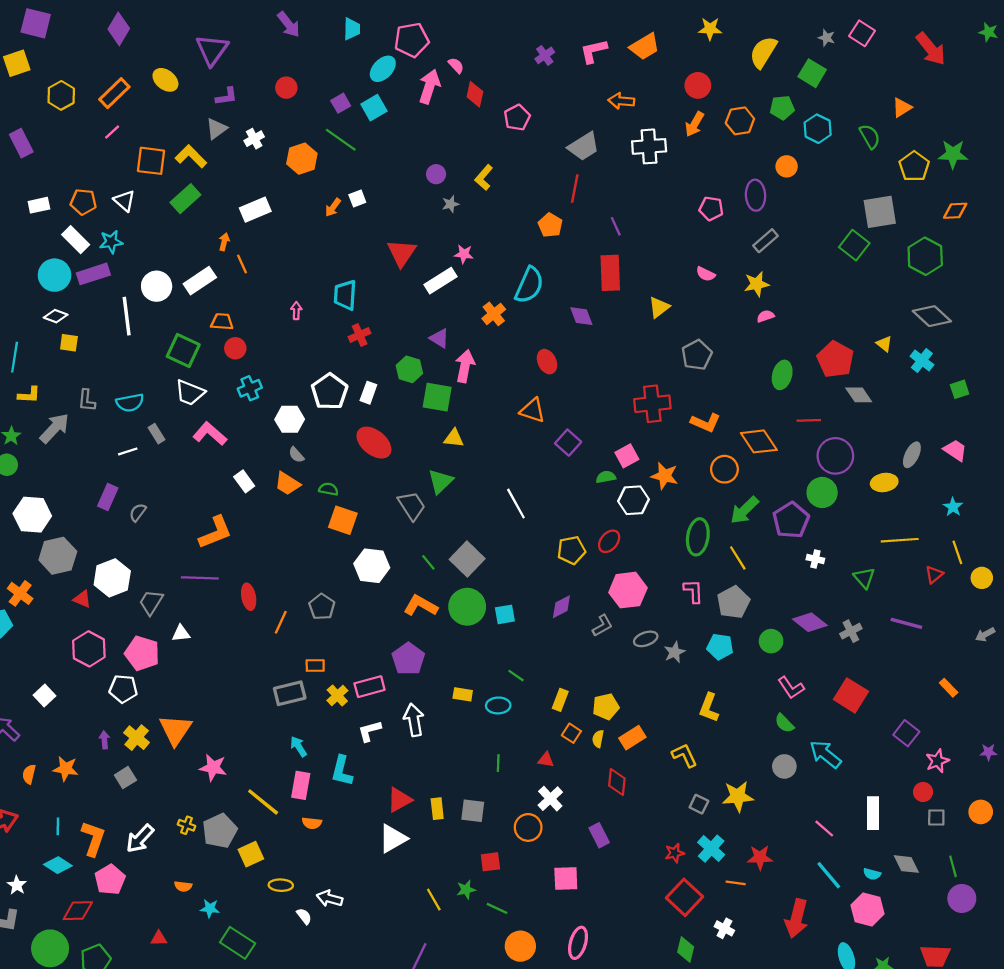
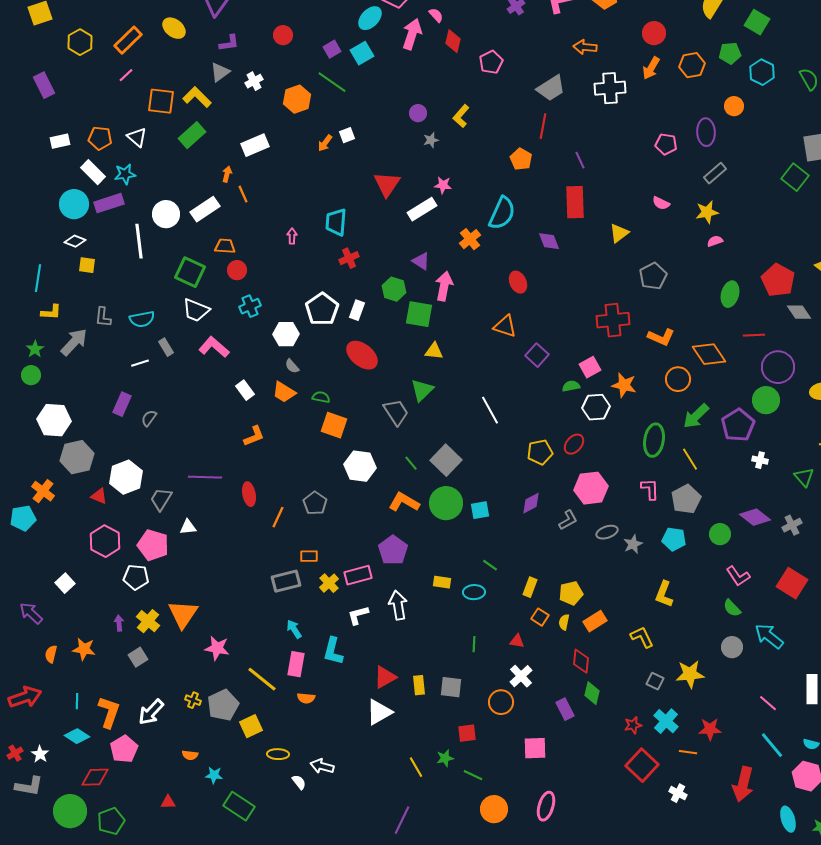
orange L-shape: (215, 532) -> (254, 436), moved, size x0.7
green diamond: (686, 949) -> (592, 693), moved

